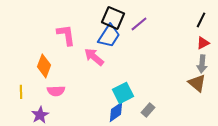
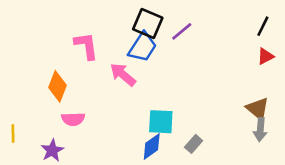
gray arrow: (202, 64) -> (260, 130), moved
yellow line: (21, 92) -> (13, 133), moved
cyan square: (123, 93) -> (161, 122), turned 30

